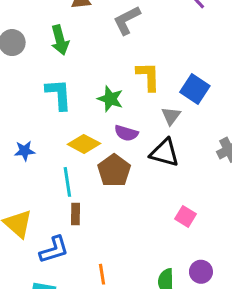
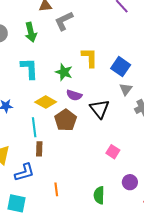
gray L-shape: (127, 20) -> (64, 21), moved
gray triangle: (171, 116) -> (126, 89), moved
black triangle: (165, 153) -> (100, 109), turned 35
purple circle: (201, 272) -> (130, 182), moved

